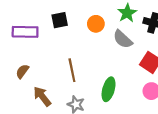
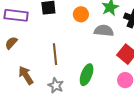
gray semicircle: (123, 39) -> (104, 31), turned 138
brown semicircle: (22, 71) -> (11, 43), moved

